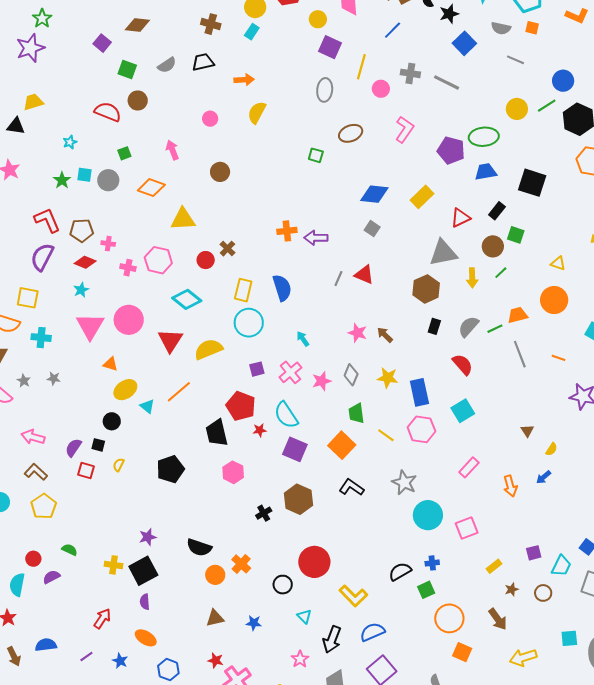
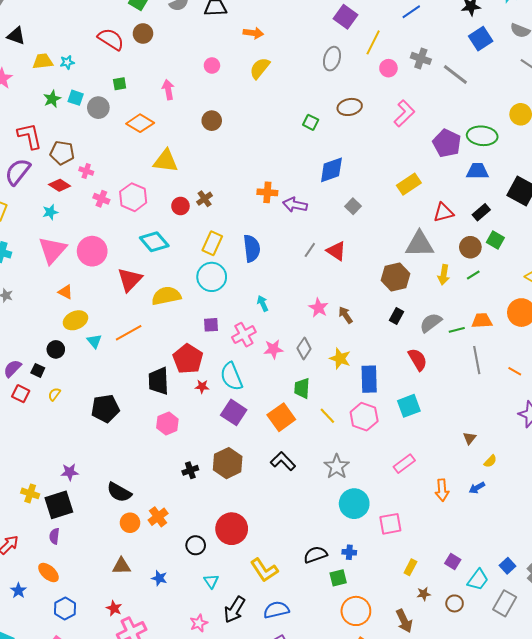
yellow trapezoid: (33, 102) -> (43, 61), moved
blue diamond: (374, 194) -> (331, 170), moved, turned -36
purple square: (534, 553) -> (453, 561), turned 35
yellow rectangle: (494, 566) -> (410, 567), turned -35

